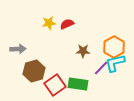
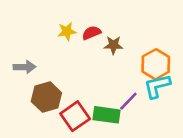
brown star: (83, 51) -> (113, 45), moved
purple line: (101, 68) -> (128, 101), moved

